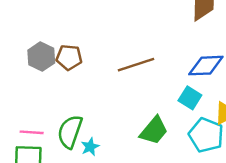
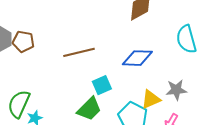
cyan square: (190, 98) -> (102, 85), moved, turned 30

